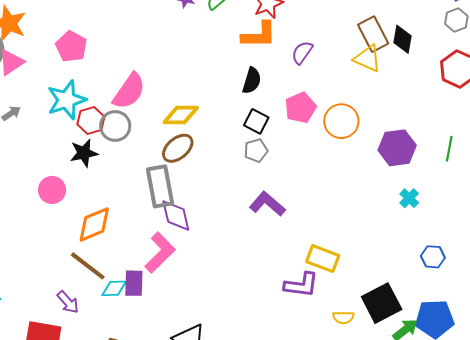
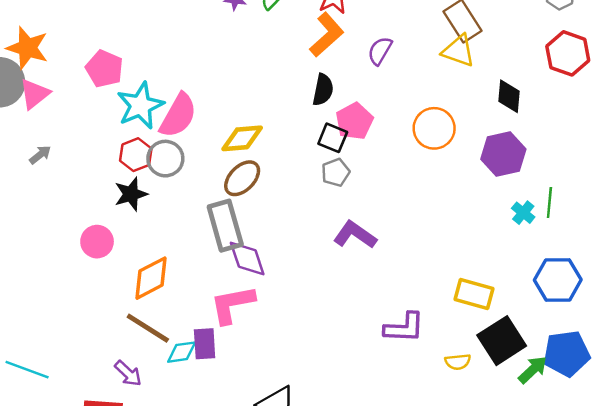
orange L-shape: (259, 35) -> (327, 35), turned -36
black diamond: (402, 39) -> (509, 96), moved
cyan star: (67, 100) -> (140, 106), moved
pink pentagon: (300, 108) -> (354, 121), moved
green line: (449, 149) -> (549, 203), moved
pink L-shape: (160, 252) -> (232, 304), turned -141
blue hexagon: (433, 257) -> (558, 280), size x1.6
yellow rectangle: (323, 259) -> (474, 294), moved

